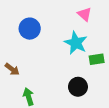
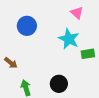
black circle: (78, 87) -> (59, 84), moved

